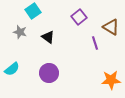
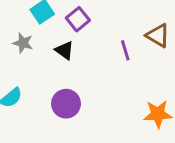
purple square: (79, 17) -> (78, 19), moved
purple line: (95, 43) -> (125, 50), moved

